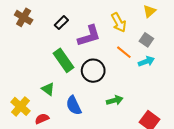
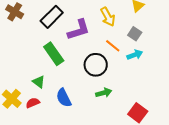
black rectangle: (61, 23) -> (52, 17), size x1.6
black circle: (93, 71) -> (96, 65), moved
red semicircle: (42, 119) -> (33, 103), moved

